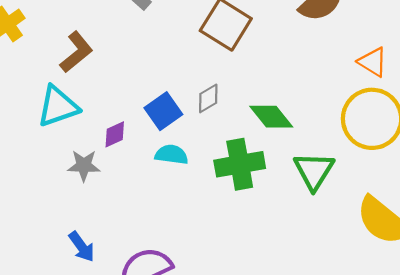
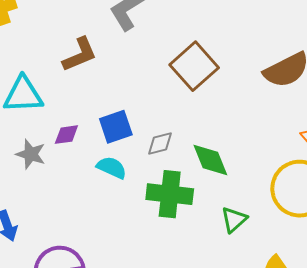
brown L-shape: (76, 52) -> (80, 55), moved
gray diamond: (208, 98) -> (160, 143), moved
green triangle: (314, 171) -> (234, 220), size x0.7

